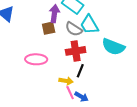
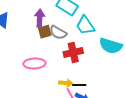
purple arrow: (54, 14) -> (40, 18), moved
gray semicircle: (74, 29) -> (58, 33), moved
black line: (80, 71) -> (79, 85), moved, turned 72

